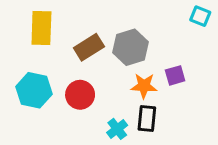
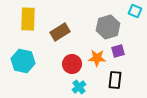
gray hexagon: (131, 47) -> (108, 27), moved
red circle: (80, 95) -> (72, 64), moved
black rectangle: (147, 119) -> (115, 80), moved

